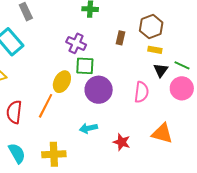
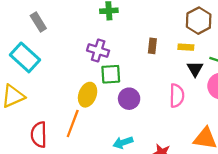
brown hexagon: (151, 27) -> (199, 21), moved
brown rectangle: (120, 38) -> (152, 46), moved
purple circle: (99, 90) -> (129, 99), size x0.7

